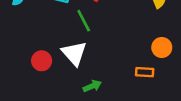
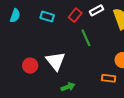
green line: (84, 21) -> (86, 38), moved

